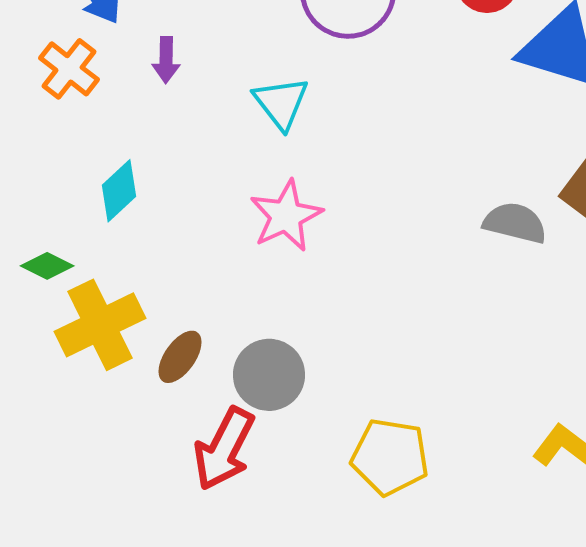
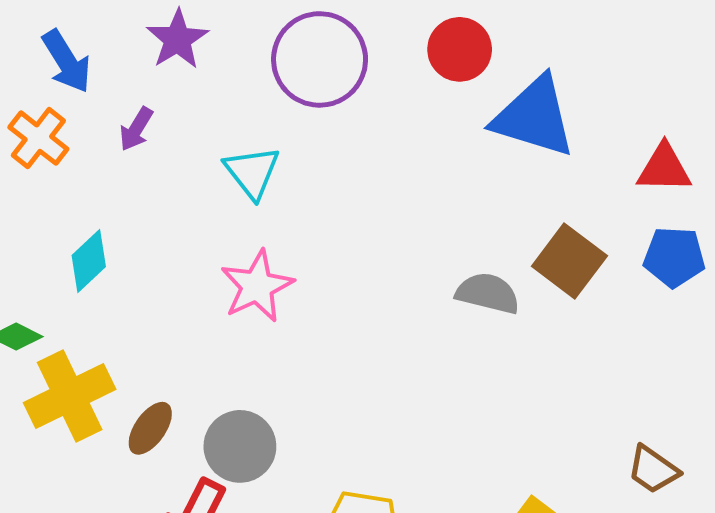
purple arrow: (166, 60) -> (136, 129), turned 30

